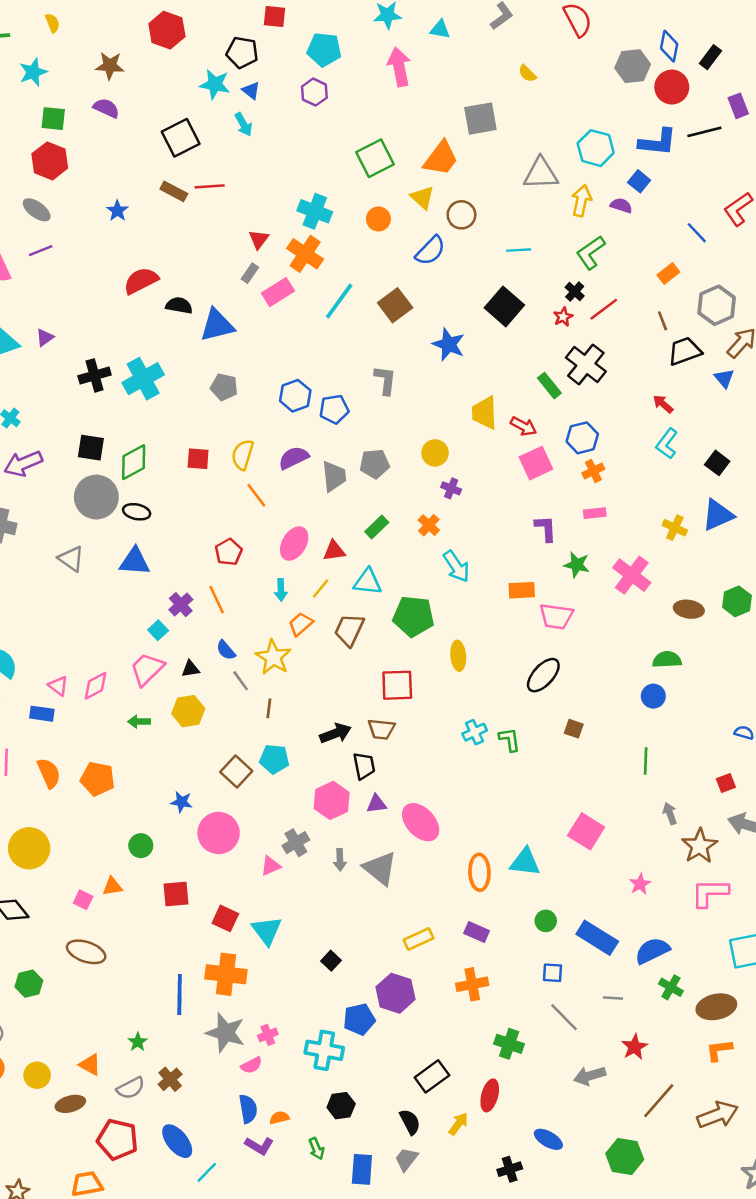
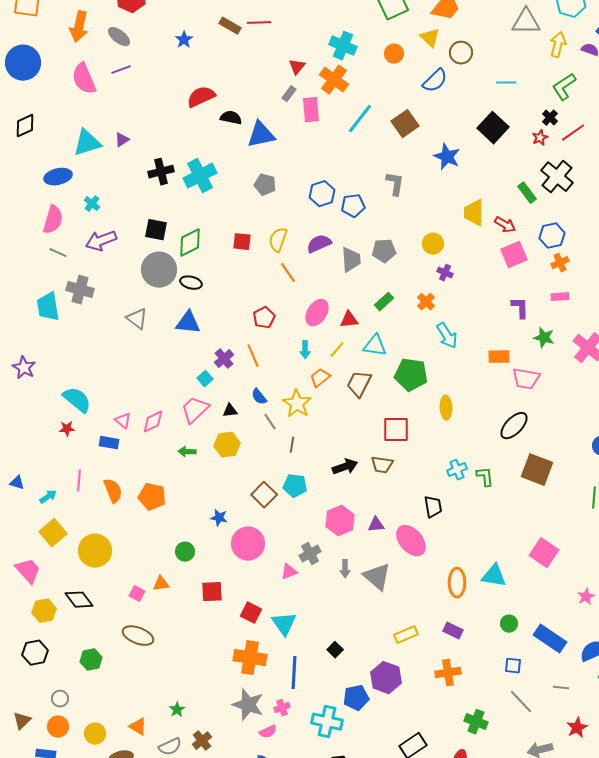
pink rectangle: (278, 292) -> (311, 110), turned -65
brown square: (574, 729) -> (537, 470), size x2.0
black trapezoid: (364, 766) -> (433, 507), moved
blue line: (180, 995) -> (294, 673), moved

